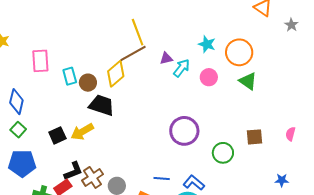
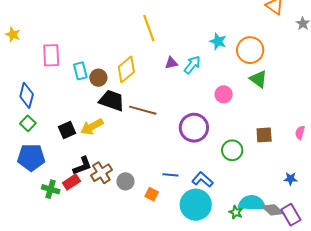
brown line: (133, 53) -> (143, 110), moved, turned 44
purple triangle: (166, 58) -> (171, 63), moved
pink circle: (209, 77) -> (224, 94), moved

